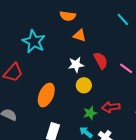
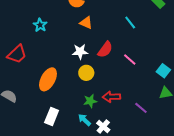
cyan line: (123, 19) -> (130, 22), moved
cyan star: (34, 42) -> (40, 25), size x0.6
red semicircle: (101, 60) -> (105, 50), turned 60

